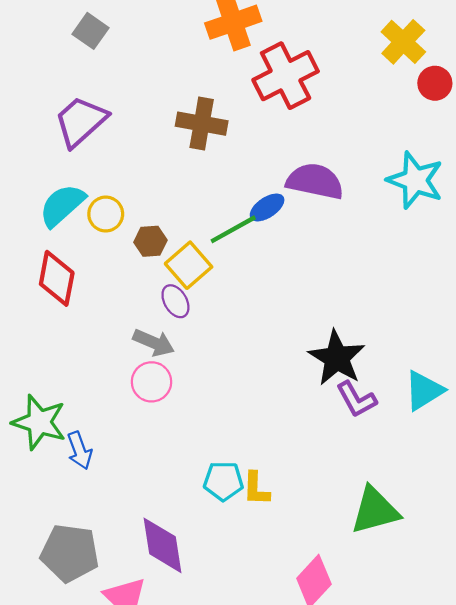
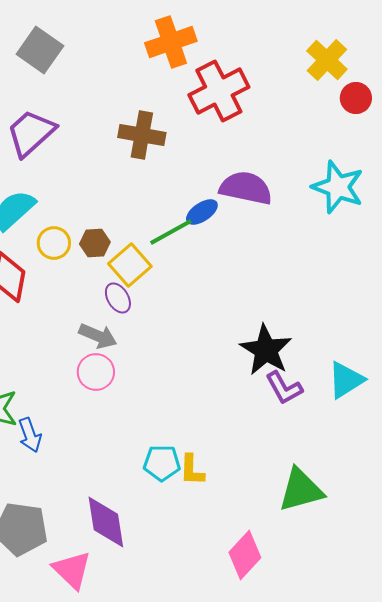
gray square: (90, 31) -> (40, 50), size x1.4
yellow circle: (106, 214) -> (54, 243), moved

